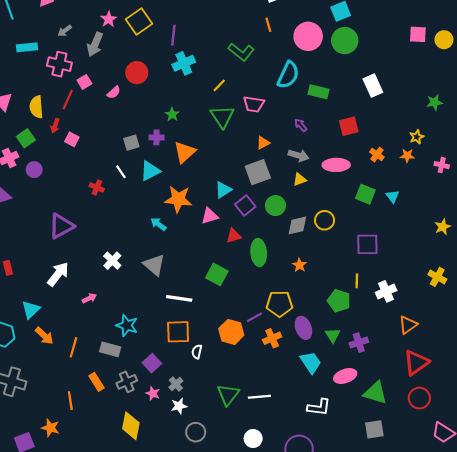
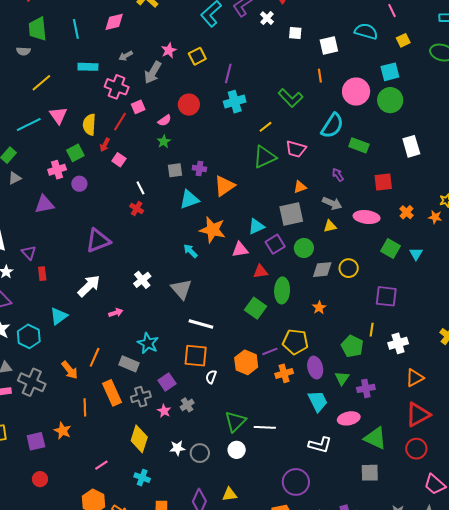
yellow square: (139, 21) -> (197, 56), size x0.7
green star: (172, 114) -> (164, 142), moved
green triangle: (222, 117) -> (265, 157), turned 30
white line: (121, 172) -> (140, 188), moved
green square: (217, 274) -> (255, 308), moved
orange arrow: (44, 336) -> (70, 370), moved
orange rectangle: (96, 382) -> (112, 393), size x1.4
white star: (179, 406) -> (177, 448), moved
white circle: (253, 439) -> (237, 450), moved

